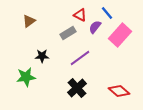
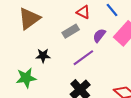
brown triangle: (29, 21) -> (29, 18), size x1.6
purple semicircle: (95, 27) -> (99, 35), moved

